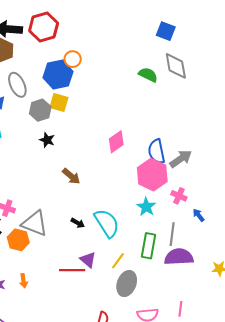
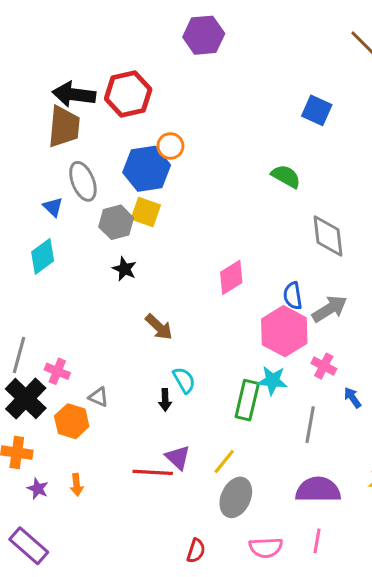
gray diamond: (176, 66) -> (328, 236), moved
blue semicircle: (157, 151) -> (293, 296), size x0.7
cyan star: (146, 207) -> (272, 380), turned -30
gray triangle: (35, 223) -> (99, 397), size x0.5
black arrow: (78, 223) -> (165, 400), turned 56
cyan semicircle: (107, 223) -> (184, 380), moved, size x0.6
green rectangle: (148, 246) -> (247, 400), moved
purple semicircle: (179, 257) -> (318, 490), moved

